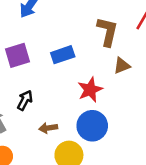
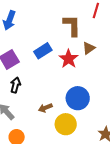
red star: (90, 90) -> (69, 59), moved
black arrow: (25, 100) -> (15, 85), moved

